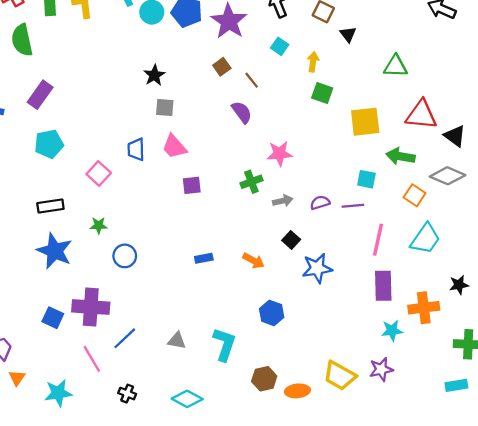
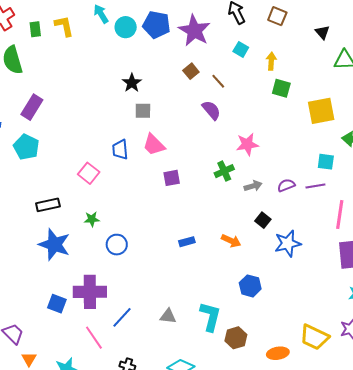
black triangle: (348, 34) -> (322, 32), moved
cyan pentagon: (49, 144) -> (26, 147), moved, turned -30
brown hexagon: (264, 379) -> (236, 338), moved

